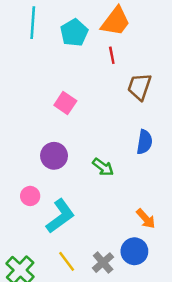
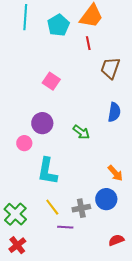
pink circle: (30, 196) -> (24, 143), moved
cyan L-shape: (60, 216) -> (47, 171), turned 136
gray cross: (103, 263) -> (81, 208), turned 30

